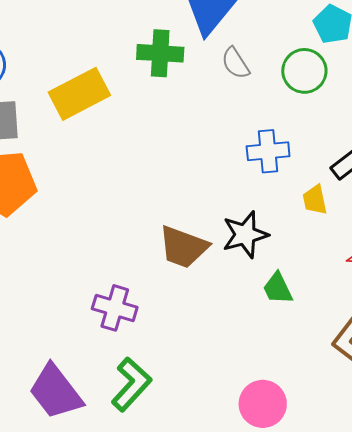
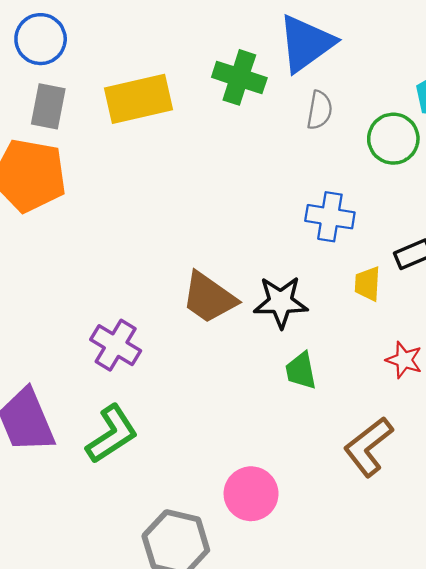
gray semicircle: (235, 63) -> (320, 110), turned -152

